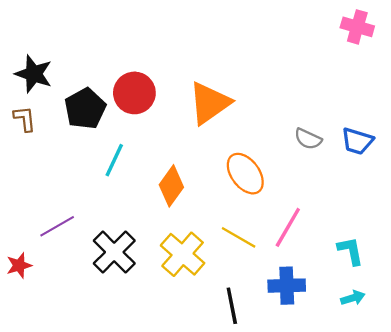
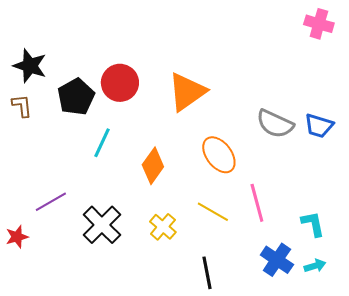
gray semicircle: (308, 139) -> (275, 124), size x1.5
pink line: (288, 227) -> (257, 203), turned -45
yellow cross: (183, 254) -> (163, 227), size x0.7
blue cross: (287, 286) -> (277, 260), moved, turned 36

